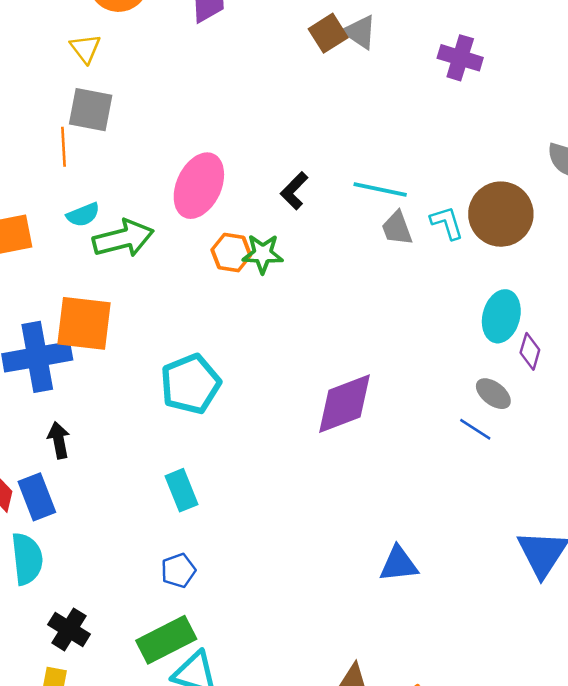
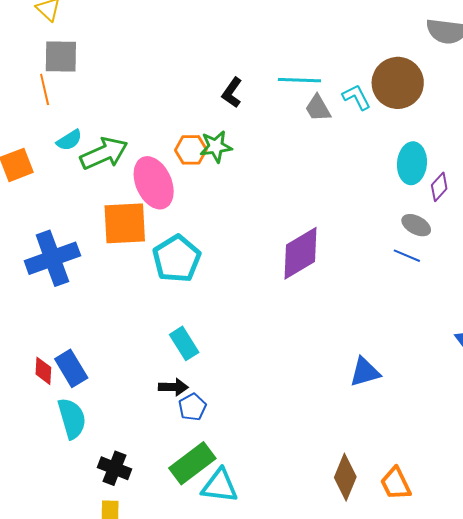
pink ellipse: (199, 186) -> (154, 183), moved, turned -39
orange square: (84, 323) -> (125, 223), moved
purple diamond: (530, 351) -> (439, 187), turned 36
black arrow: (59, 440) -> (173, 387), moved, turned 112

